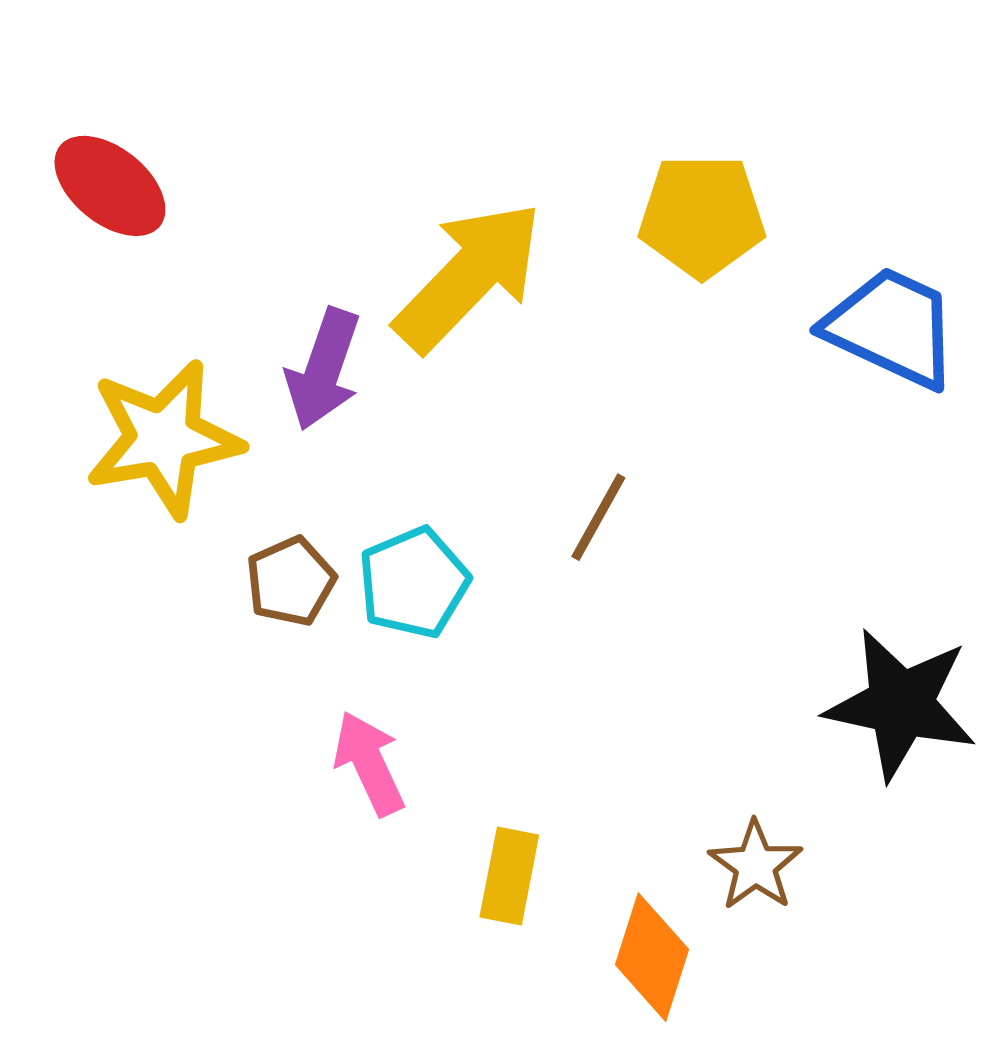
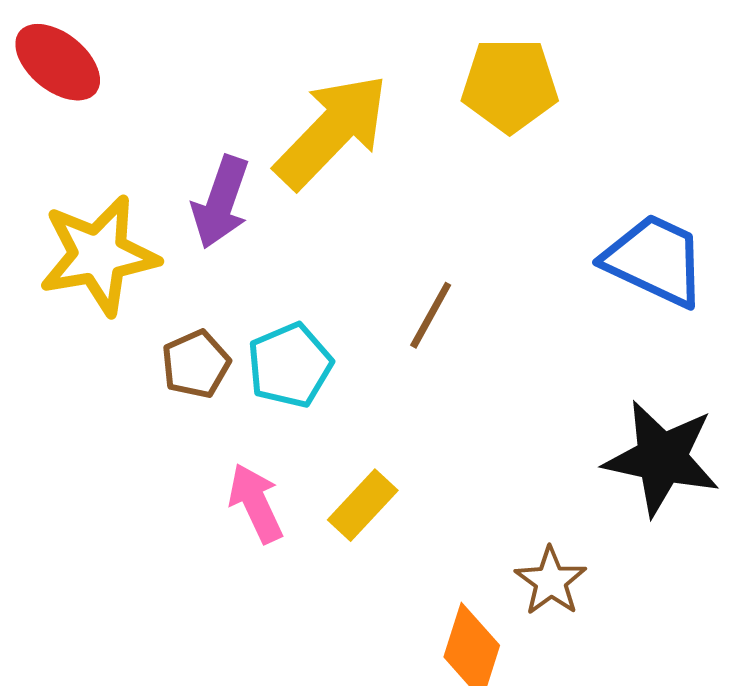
blue trapezoid: (892, 327) -> (655, 260), moved
yellow rectangle: (509, 876) -> (363, 505), moved, turned 32

